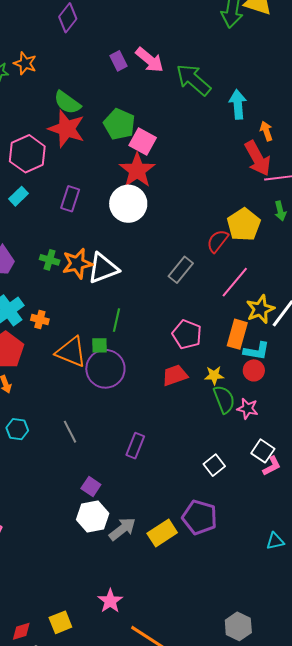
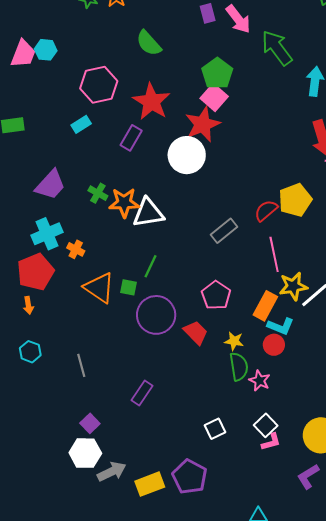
green pentagon: (119, 124) -> (217, 73), moved
red star: (67, 129) -> (151, 102), moved
pink line: (235, 282) -> (274, 254), turned -64
purple circle: (105, 369) -> (156, 315), moved
red trapezoid: (175, 375) -> (196, 333), turned 52

